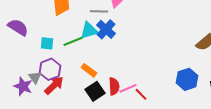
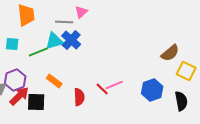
cyan square: (47, 43) -> (12, 44), moved
pink line: (128, 88) -> (114, 85), moved
black square: (95, 91) -> (36, 102), moved, turned 36
red line: (141, 94) -> (102, 89), moved

